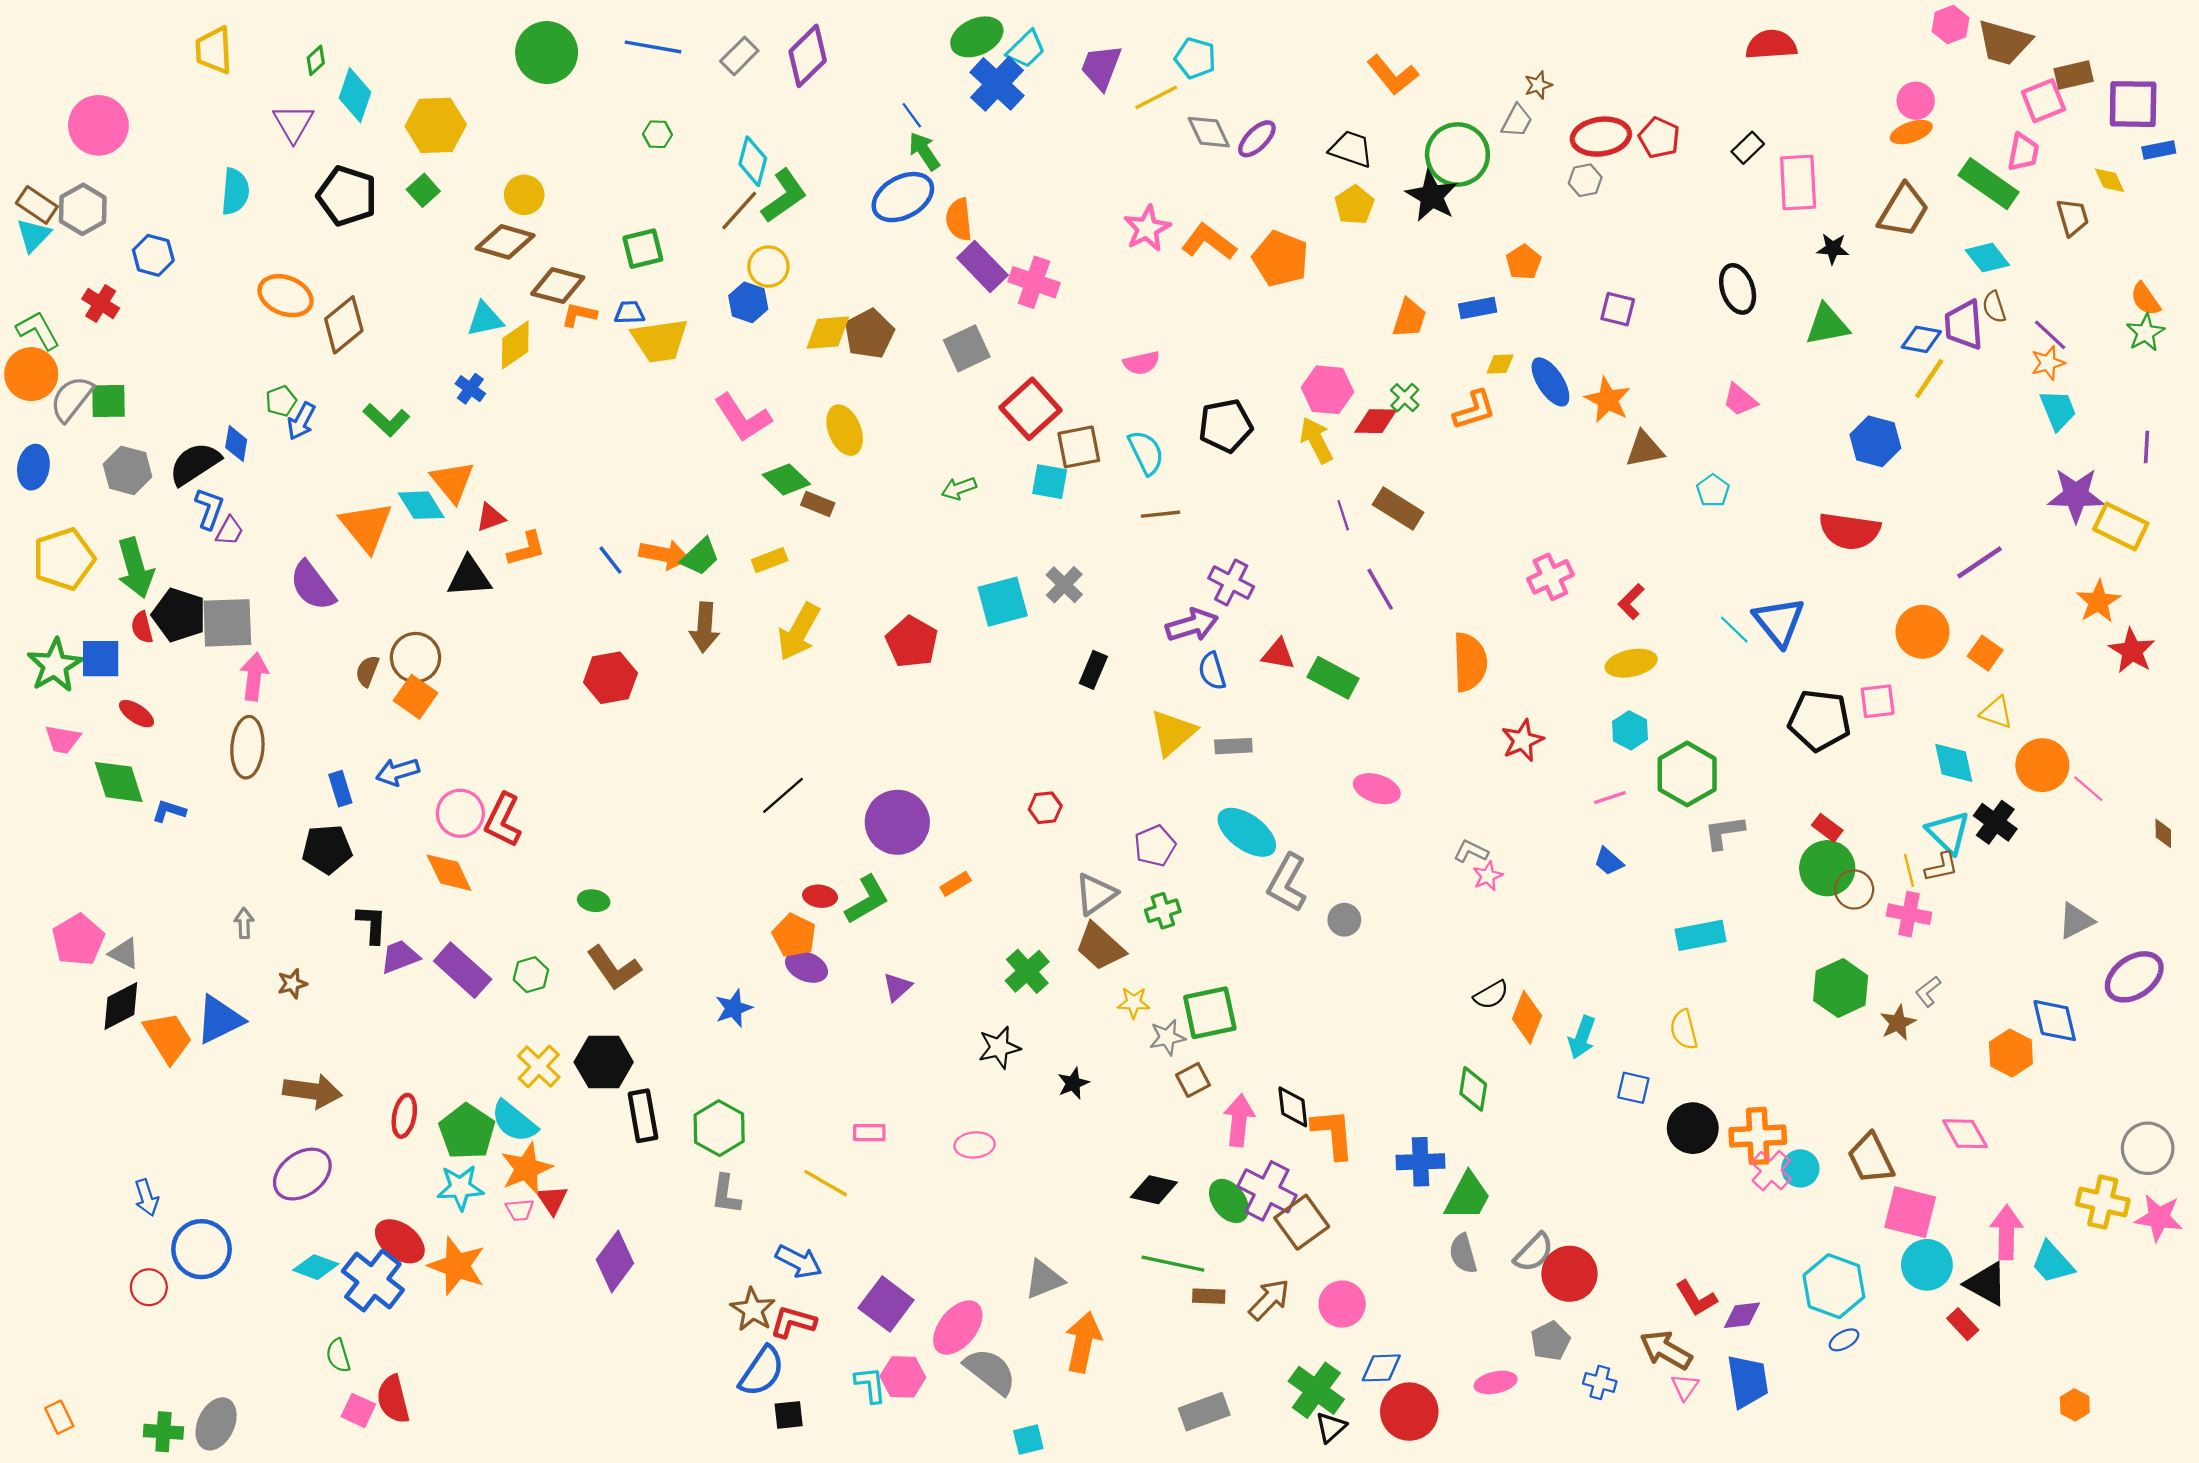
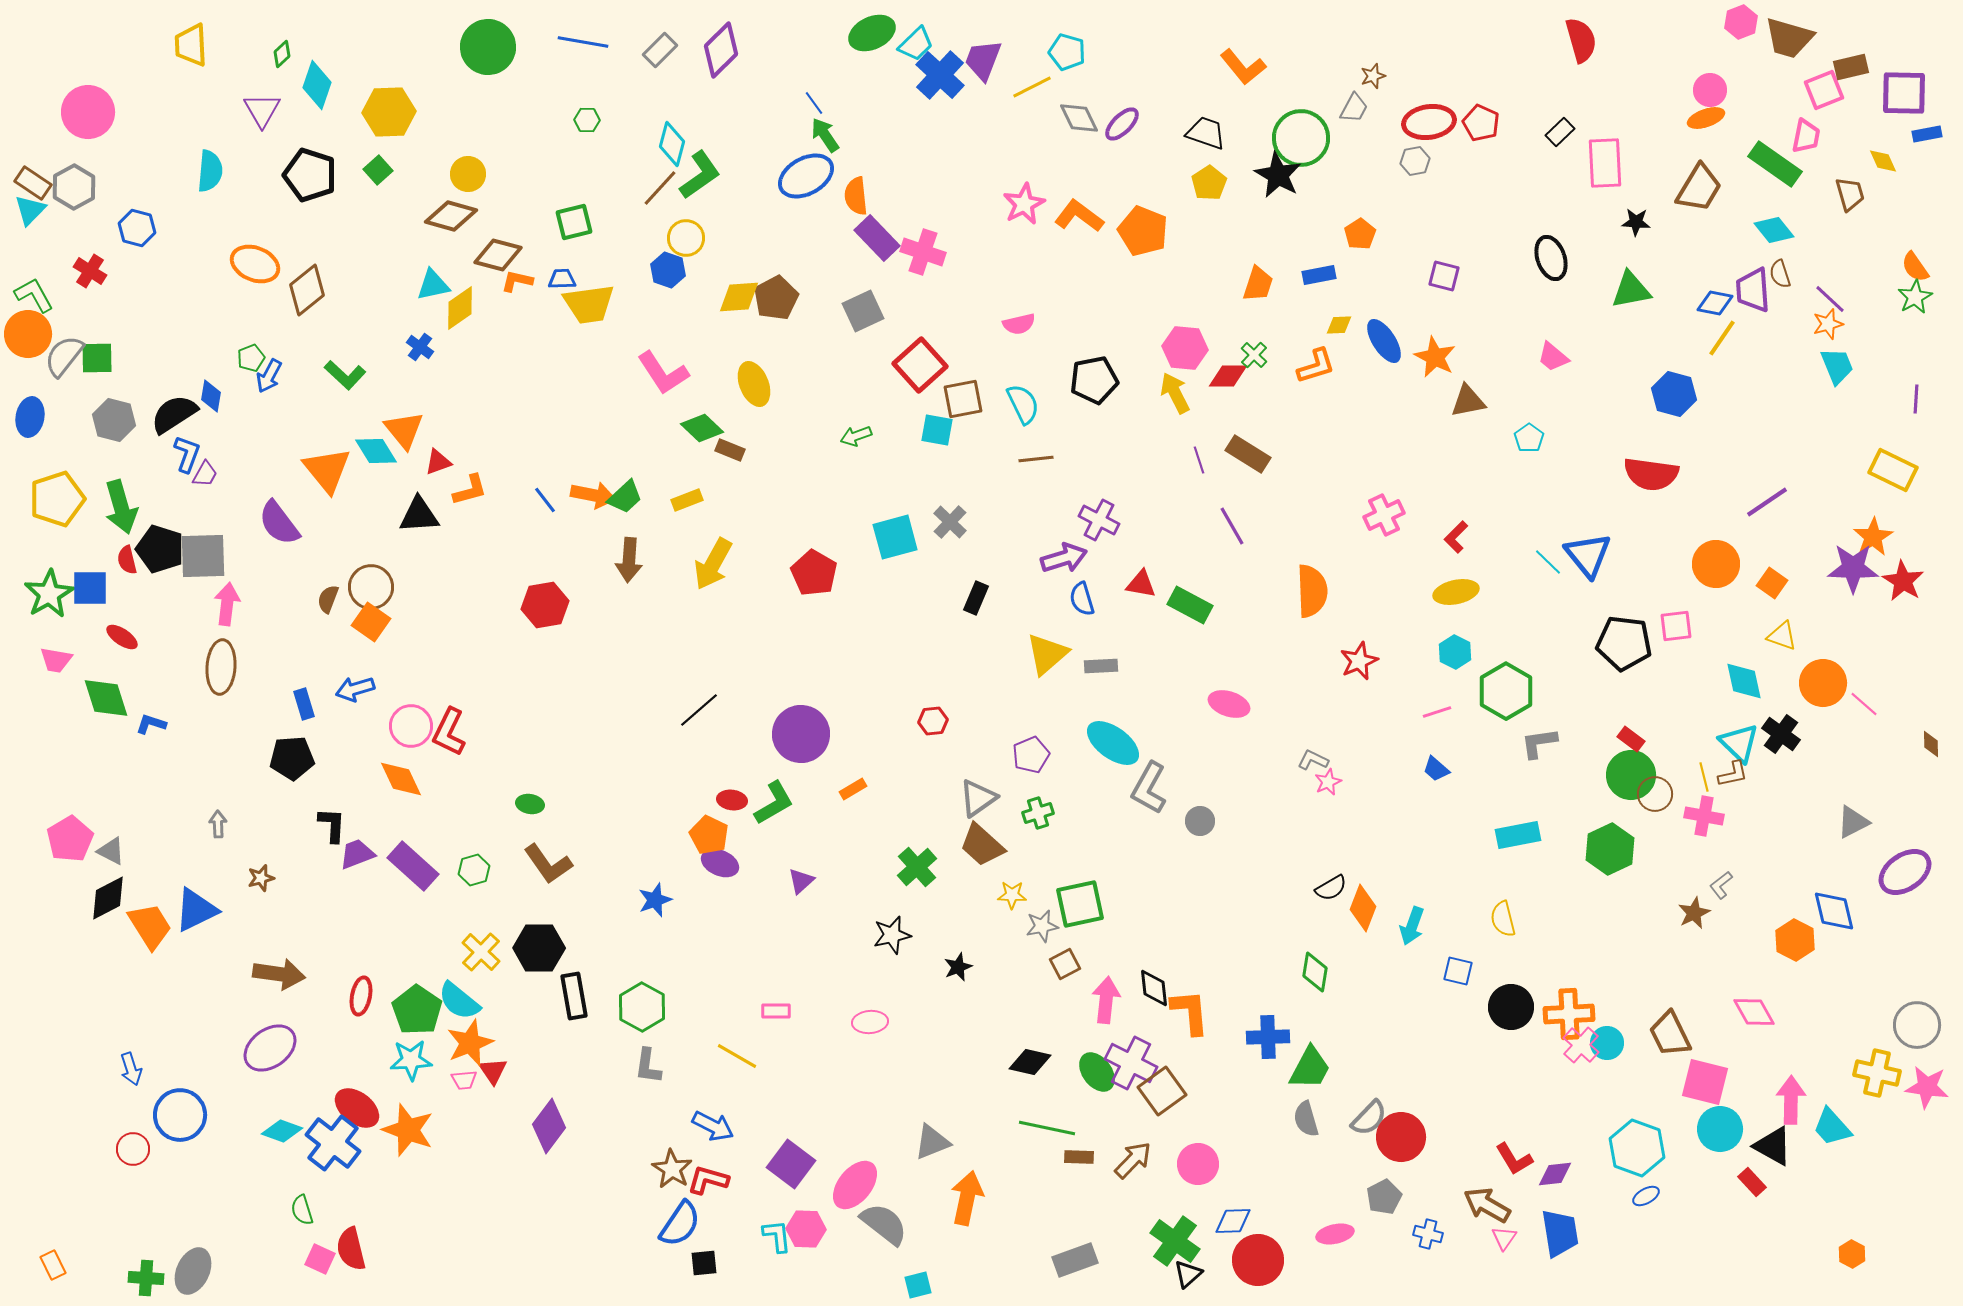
red semicircle: (1771, 45) -> (1581, 40), turned 78
blue cross: (997, 84) -> (940, 75), moved
purple star: (2076, 495) -> (1853, 568), moved
green hexagon: (1841, 988) -> (1610, 849), moved

